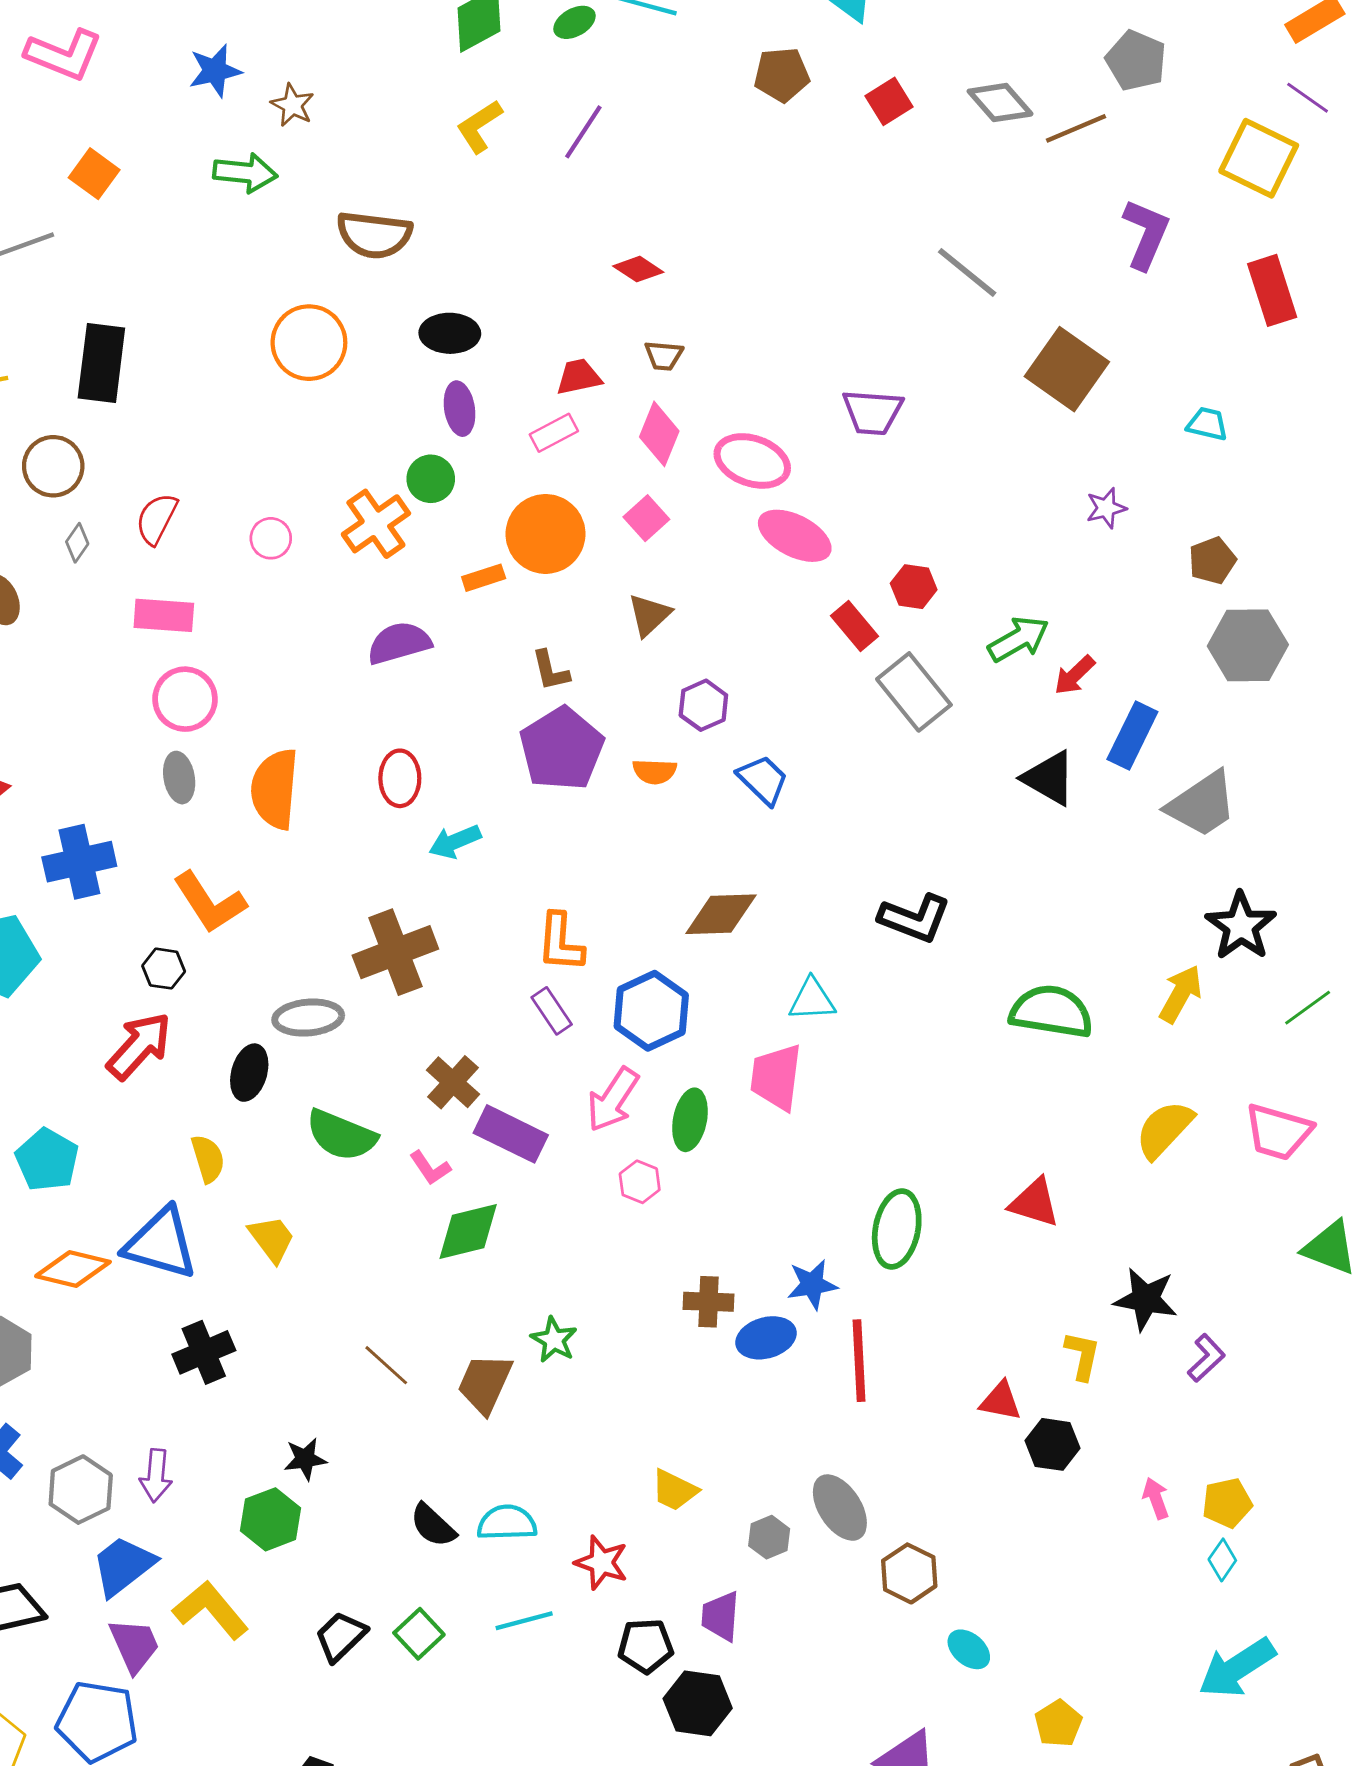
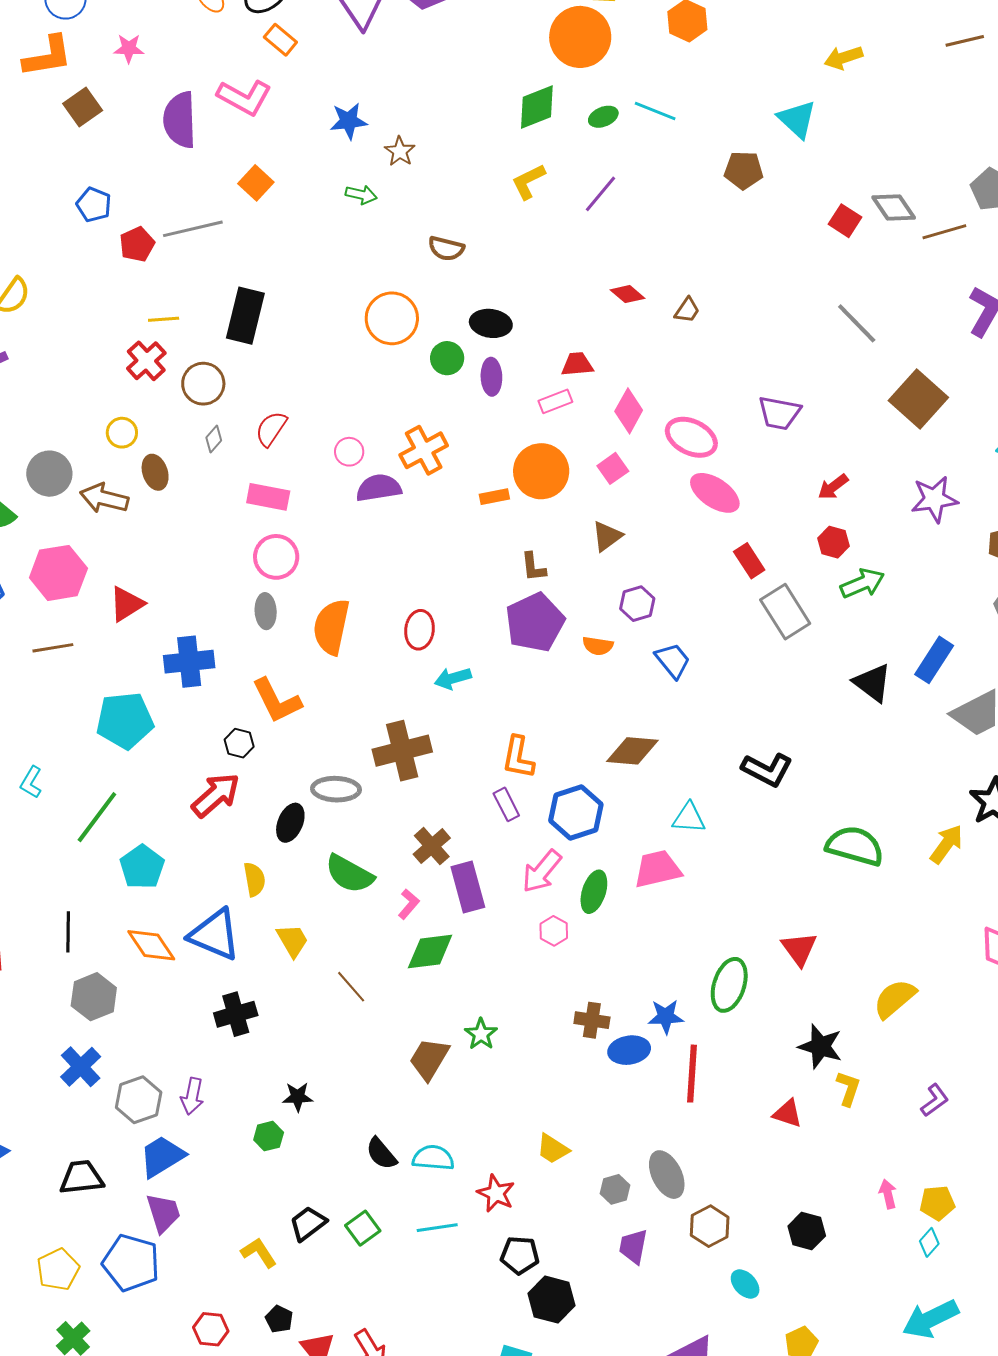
red square: (889, 101) -> (845, 221), moved, turned -32
green arrow: (245, 173) -> (361, 195), size x0.7
brown semicircle: (374, 235) -> (446, 249), size x0.7
brown trapezoid: (664, 356) -> (687, 310), moved, turned -68
green circle: (431, 479) -> (447, 358), moved
purple star: (1106, 508) -> (934, 499), size x1.6
red hexagon: (914, 587) -> (833, 542), moved
purple semicircle: (399, 643) -> (379, 488), moved
red arrow: (1075, 675) -> (833, 487), moved
pink trapezoid: (776, 1077) -> (658, 869), turned 63
yellow semicircle: (1164, 1129) -> (895, 999), moved
purple rectangle: (511, 1134) -> (468, 887), turned 42
pink L-shape: (430, 1168) -> (409, 904), turned -112
red triangle: (1034, 1203) -> (799, 949), moved, turned 30
orange diamond: (73, 1269) -> (151, 945), turned 36
black star: (1146, 1299) -> (820, 1046), moved
brown line: (386, 1365) -> (351, 987), moved
black hexagon: (1052, 1444) -> (807, 1231), moved
green hexagon: (271, 1519) -> (269, 1136), size x0.7
yellow L-shape: (211, 1610) -> (259, 1253), moved, size x0.7
purple trapezoid: (721, 1616) -> (633, 1247), moved

